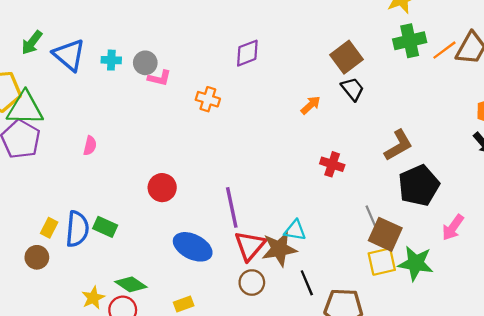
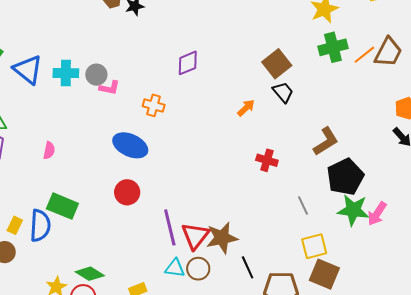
cyan cross: (111, 60) -> (66, 73), size x1.4
red circle: (162, 188) -> (127, 192), moved
purple line: (232, 207) -> (170, 227), moved
green rectangle: (105, 227) -> (62, 206), moved, size x1.4
cyan triangle: (295, 230) -> (175, 268), moved
brown square: (385, 234) -> (324, 274), moved
blue ellipse: (193, 247) -> (130, 145), moved
green star: (416, 263) -> (353, 210), moved

